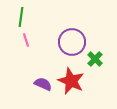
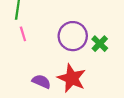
green cross: (95, 59) -> (100, 44), moved

